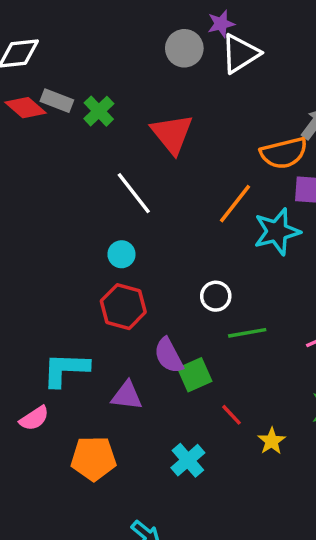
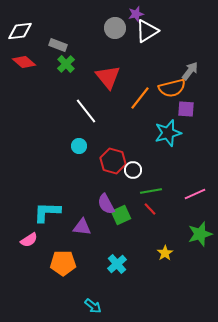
gray rectangle: (57, 101) -> (58, 45), moved
orange line: (235, 204) -> (140, 98), moved
red hexagon: (123, 307) -> (113, 161), moved
red line: (231, 415) -> (150, 209), moved

